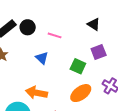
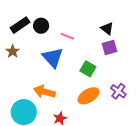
purple square: (99, 52) -> (110, 47), moved
blue triangle: (42, 58) -> (53, 58), size x1.6

